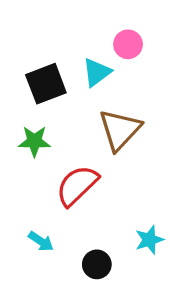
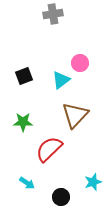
black square: (46, 84) -> (24, 76), moved, size x0.7

